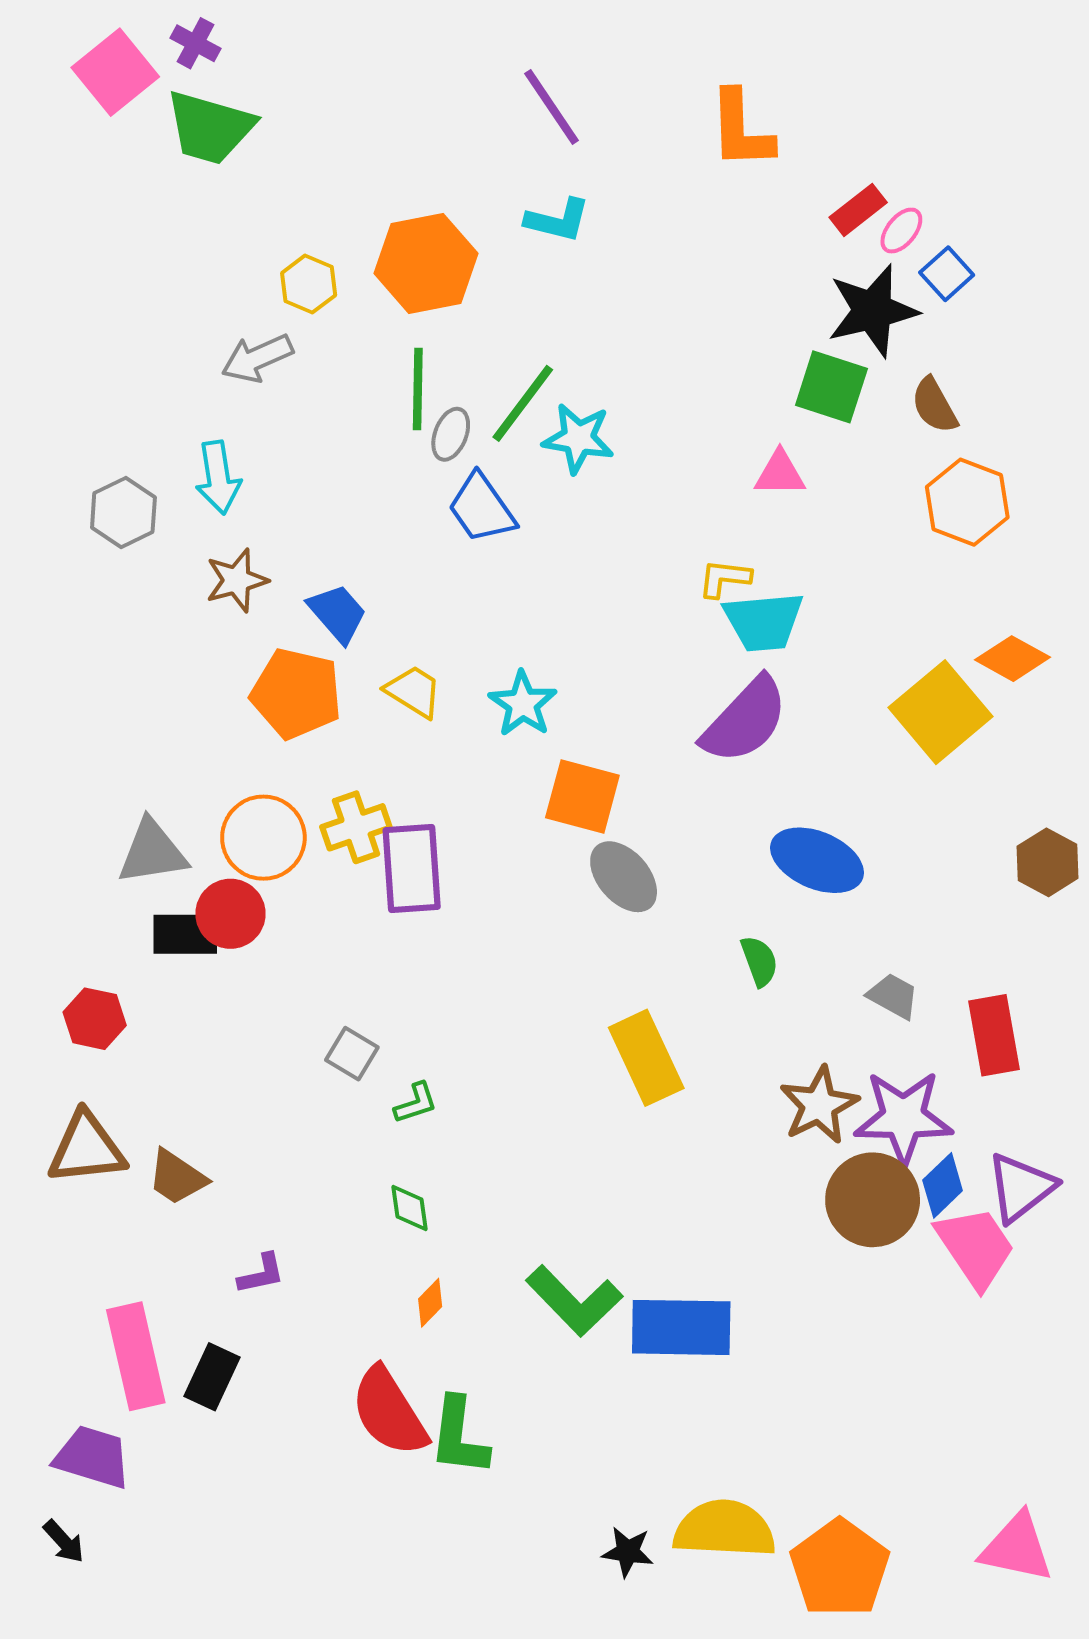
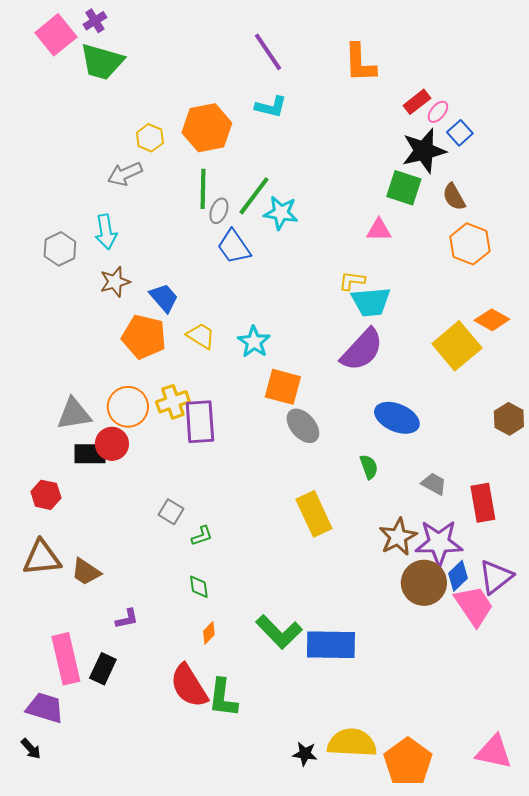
purple cross: (196, 43) -> (95, 21), turned 30

